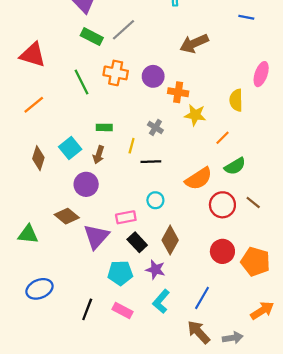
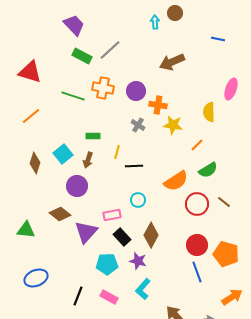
green line: (82, 82) -> (73, 96), turned -45
gray cross: (155, 127) -> (138, 125), moved
blue line: (202, 298) -> (197, 272), moved, turned -50

